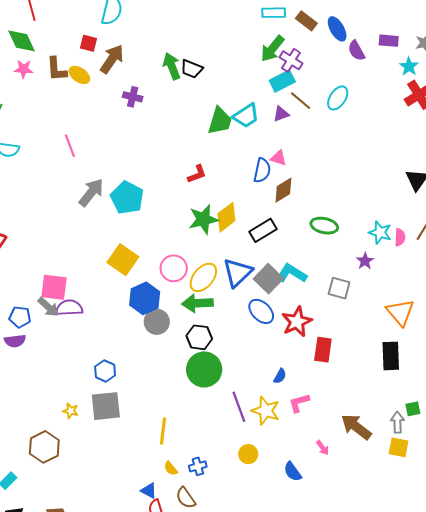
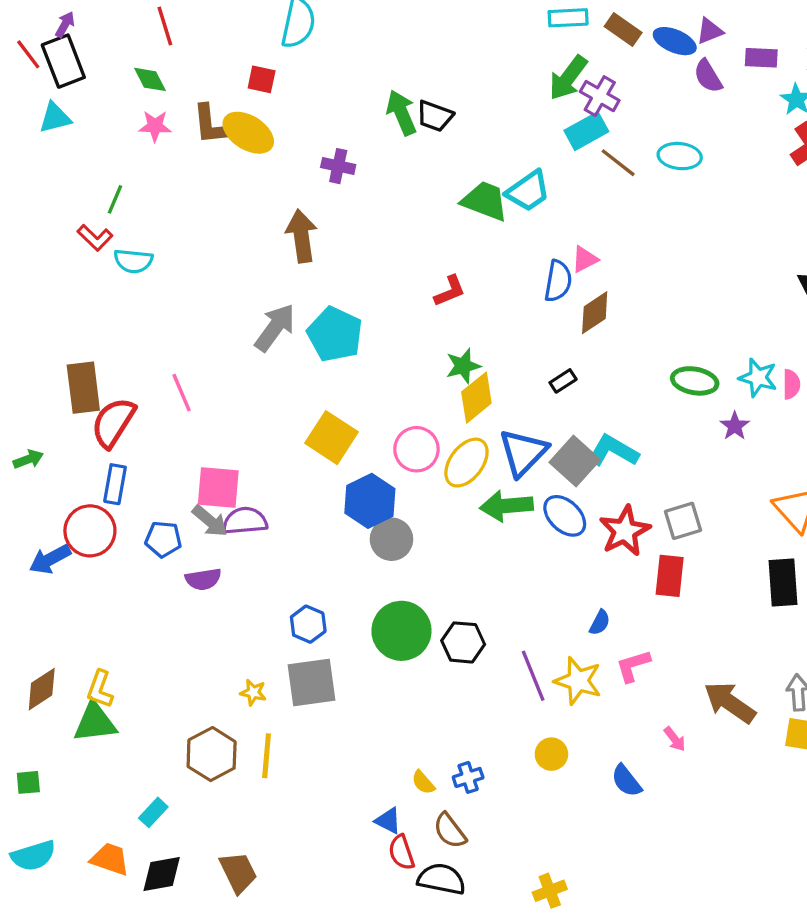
blue ellipse: (337, 29) -> (675, 41), turned -35
green diamond: (22, 41) -> (150, 79), size x0.7
brown arrow: (112, 59) -> (302, 236), moved, turned -40
yellow ellipse: (79, 75) -> (248, 133), size x1.4
cyan ellipse: (338, 98) -> (680, 156), turned 65
purple triangle: (281, 114) -> (710, 31), moved
green trapezoid: (220, 121) -> (485, 201), turned -84
pink line: (70, 146) -> (182, 393), moved
pink triangle: (279, 158) -> (585, 259), turned -42
yellow diamond: (226, 217) -> (476, 398), moved
green star: (203, 219) -> (463, 366), size x0.7
green ellipse: (324, 226) -> (695, 381), moved
black rectangle: (263, 230) -> (563, 381), size x0.6
gray square: (339, 288) -> (683, 521), moved, turned -30
green arrow: (197, 303) -> (506, 506), moved
black hexagon: (199, 337) -> (463, 642), moved
purple semicircle: (15, 341) -> (203, 579), moved
green circle: (204, 369) -> (401, 631), moved
yellow line: (163, 431) -> (267, 756), moved

